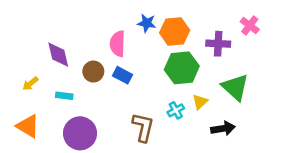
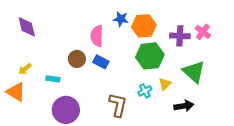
pink cross: (250, 25) -> (203, 32), moved
purple diamond: (58, 55) -> (27, 27), moved
orange triangle: (28, 126) -> (16, 92), moved

